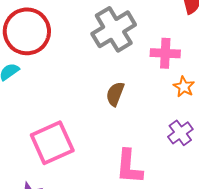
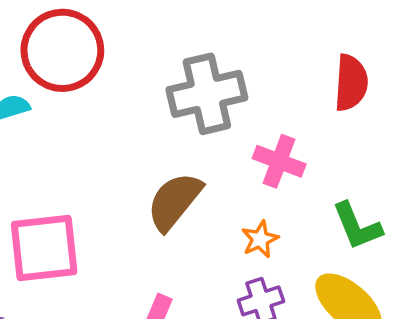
orange star: (184, 87) -> (260, 239), moved
brown semicircle: (115, 94) -> (174, 201), size x1.5

